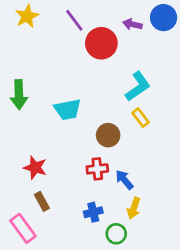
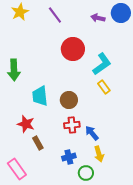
red circle: (101, 43) -> (73, 49), moved
cyan trapezoid: (68, 109) -> (40, 96), moved, turned 95
brown circle: (108, 135) -> (69, 100), moved
brown rectangle: (42, 201) -> (38, 143), moved
yellow arrow: (134, 208) -> (99, 154), turned -35

